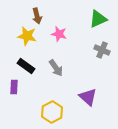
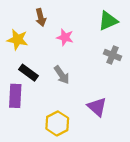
yellow star: (27, 36) -> (18, 40), moved
purple rectangle: (14, 87) -> (15, 96), size x1.5

